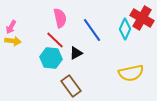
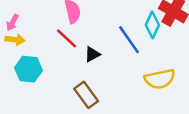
blue line: (92, 30) -> (129, 40), moved
cyan hexagon: (51, 58) -> (28, 69), moved

